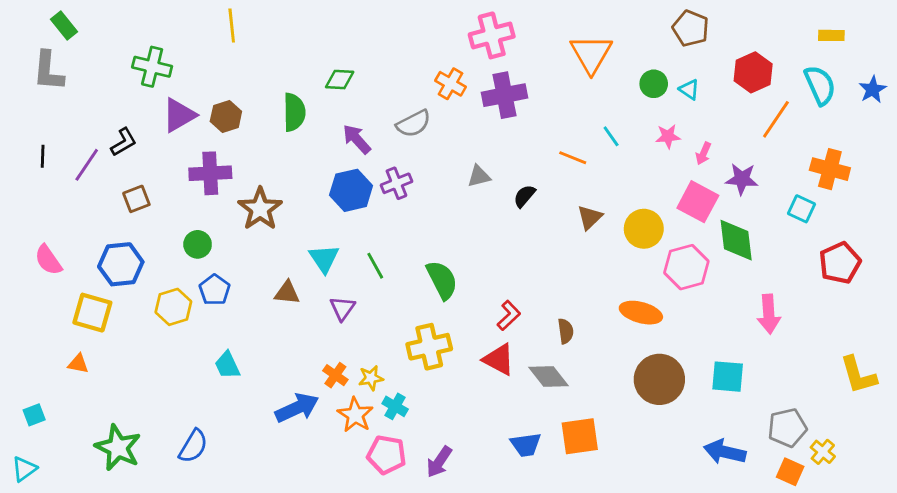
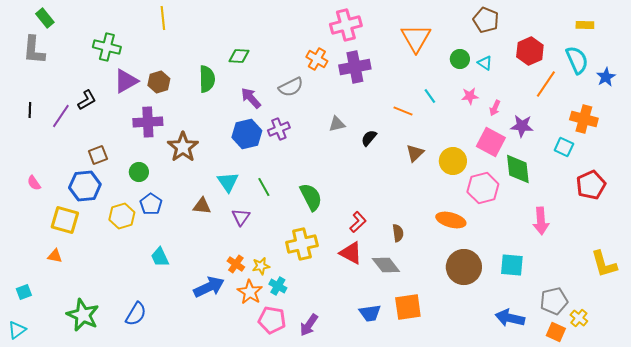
blue star: (873, 89) -> (606, 77), moved
brown square: (136, 199) -> (98, 155), moved
pink semicircle: (48, 260) -> (34, 183), size x0.7

